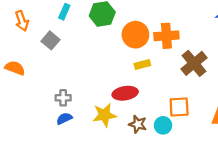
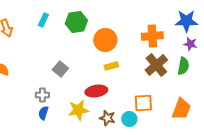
orange cross: (166, 36) -> (152, 36), moved
gray square: (51, 40) -> (60, 69), moved
blue semicircle: (64, 118) -> (43, 113), turned -48

